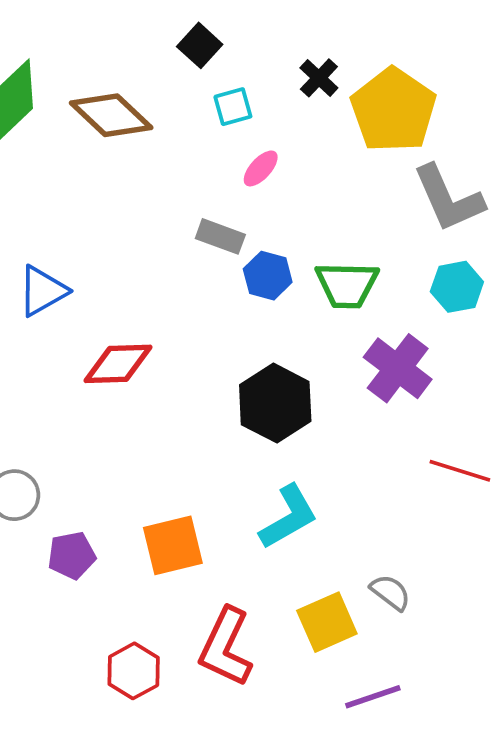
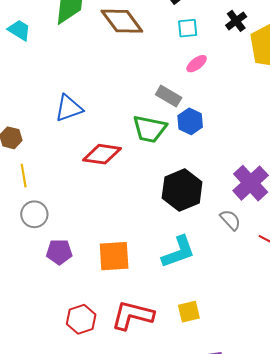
green trapezoid: (347, 285) -> (150, 129), moved
gray semicircle: (390, 592) -> (230, 220), moved
yellow square: (327, 622) -> (189, 312), size x0.7
red L-shape: (226, 647) -> (133, 315), turned 69

